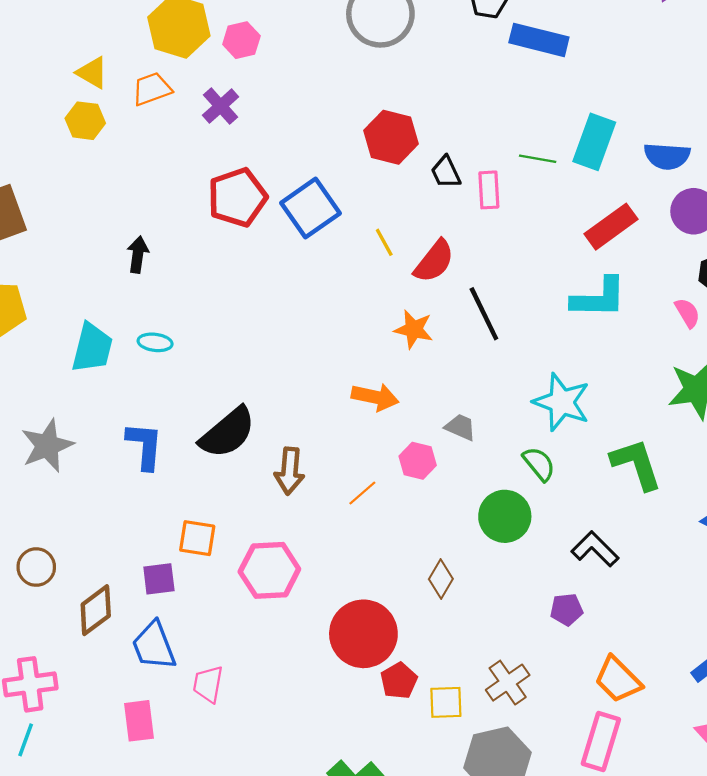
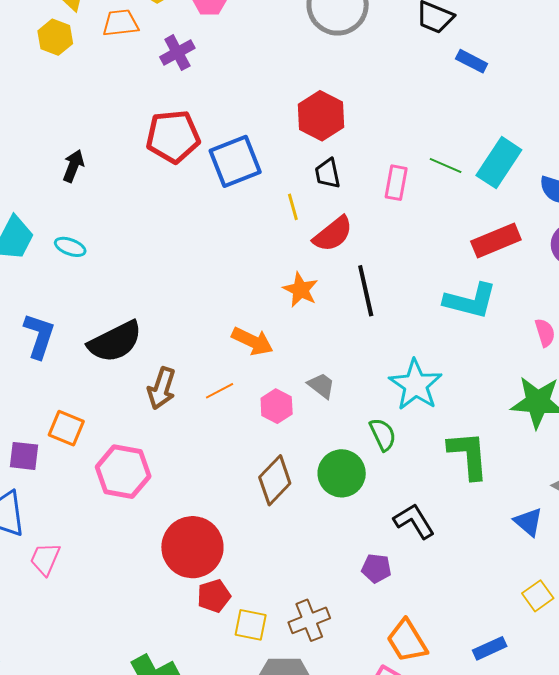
blue rectangle: (539, 40) -> (472, 61), size x0.6
black trapezoid: (446, 172) -> (328, 173), moved
orange line: (362, 493) -> (220, 391), moved
brown diamond: (441, 579) -> (275, 480), moved, size x1.4

